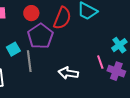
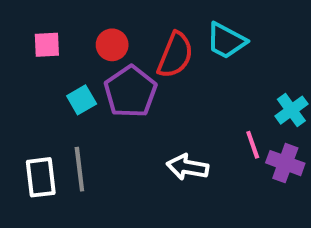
cyan square: (13, 49) -> (82, 100), moved
gray line: (29, 61) -> (79, 169), moved

